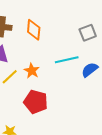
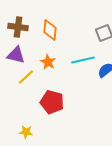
orange star: (32, 71) -> (48, 62), moved

